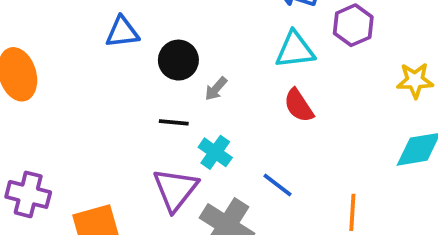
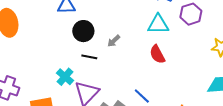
black circle: (178, 60) -> (83, 31), moved
cyan cross: (215, 152) -> (65, 77), moved

